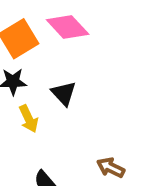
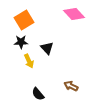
pink diamond: (68, 27) -> (74, 14), moved

